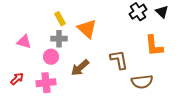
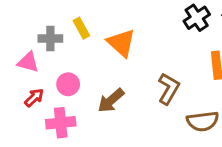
gray cross: (59, 39) -> (50, 38), moved
brown L-shape: (119, 60) -> (169, 89), turned 40
red arrow: (17, 79) -> (34, 98), moved

